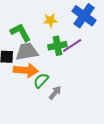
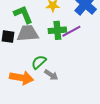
orange arrow: (26, 70) -> (22, 78), moved
gray arrow: (55, 93) -> (51, 75), turned 80

